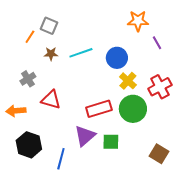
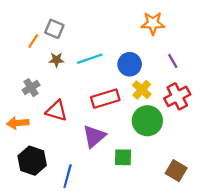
purple line: (157, 43) -> (173, 61), moved
red rectangle: (99, 109) -> (105, 99), moved
purple triangle: (85, 136) -> (94, 136), moved

